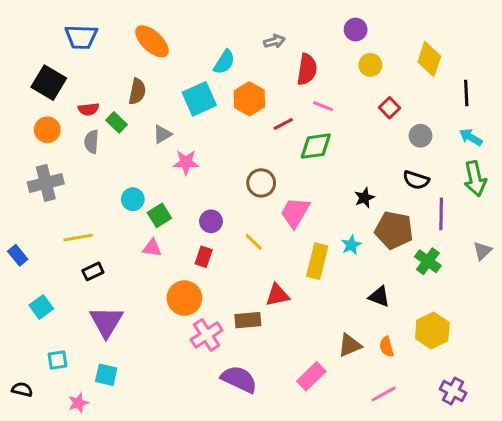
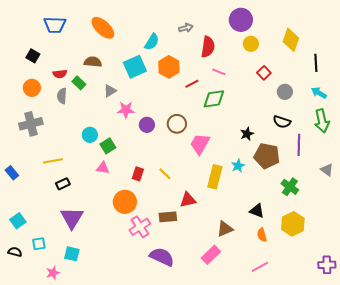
purple circle: (356, 30) -> (241, 20), size x1.5
black square: (49, 83) -> (33, 56), size x0.6
brown semicircle: (137, 91) -> (93, 62), turned -96
purple circle: (211, 221) -> (147, 125), moved
yellow line: (254, 242) -> (165, 174), moved
gray triangle: (482, 251) -> (327, 170), turned -40
green cross: (428, 261) -> (290, 187), moved
black triangle: (379, 297) -> (257, 211), moved
cyan square: (41, 307) -> (18, 221), moved
brown triangle: (350, 345) -> (225, 229), moved
black semicircle: (22, 390) -> (15, 252), moved
purple cross: (453, 391) -> (327, 265), moved, turned -30

